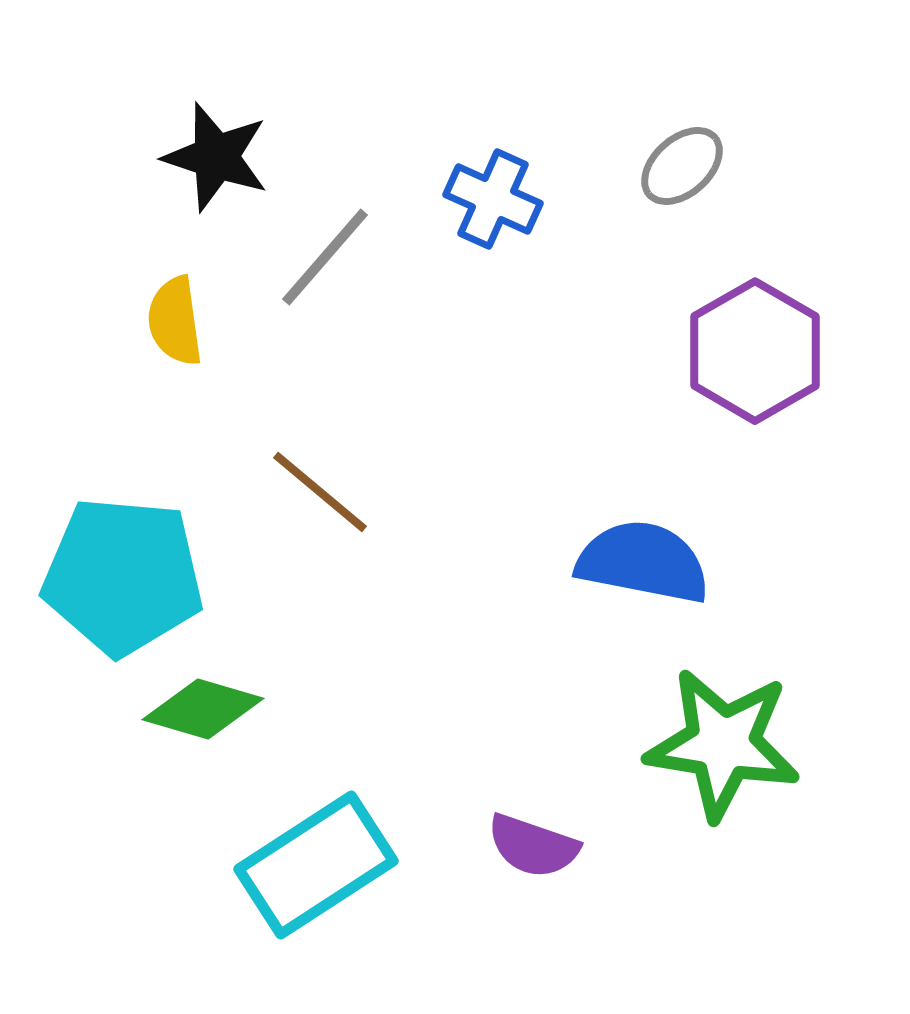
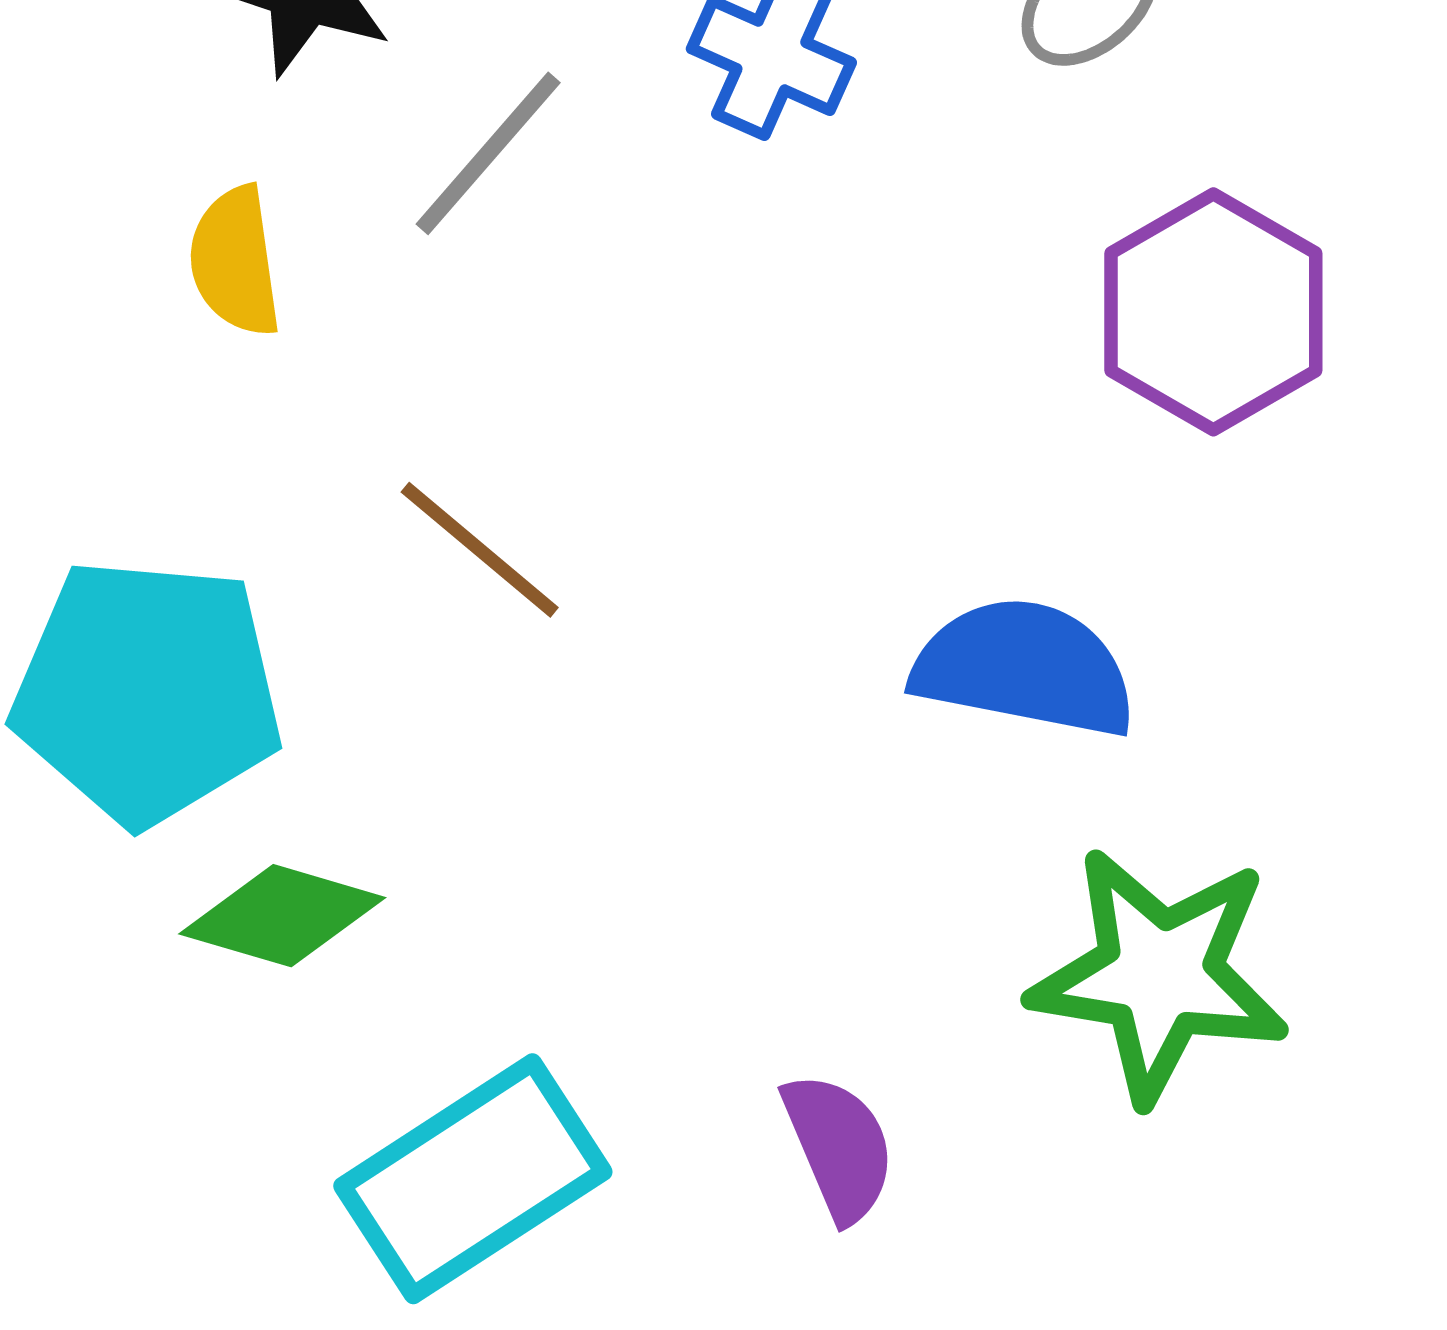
purple semicircle: (533, 846) -> (839, 1147), turned -132

